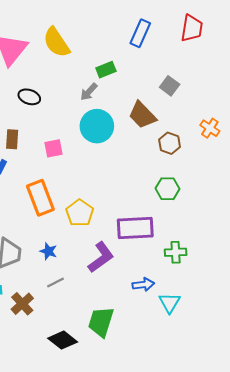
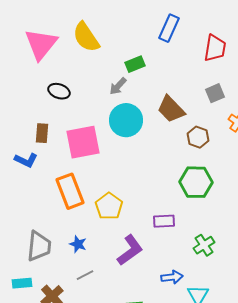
red trapezoid: (192, 28) -> (215, 48), moved
gray square: (170, 86) -> (215, 93), moved, turned 30
pink square: (53, 148) -> (83, 142), size x1.8
green hexagon: (168, 189) -> (196, 182), size x1.4
purple rectangle: (135, 228) -> (164, 221), size x0.6
green cross: (176, 252) -> (204, 245), turned -30

